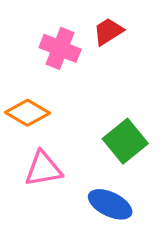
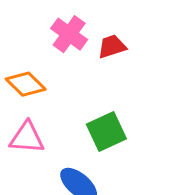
red trapezoid: (108, 31) -> (112, 46), moved

